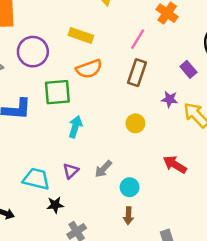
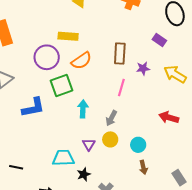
pink line: (138, 39) -> (121, 88), moved
purple circle: (33, 52) -> (47, 57), moved
purple star: (170, 99) -> (143, 68), moved
yellow circle: (135, 123) -> (110, 139), moved
gray arrow: (103, 169) -> (111, 118), moved

